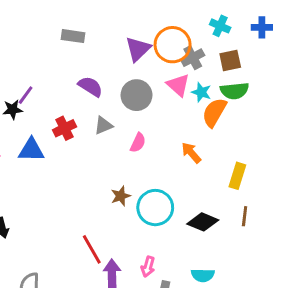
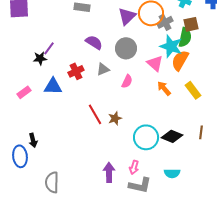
pink triangle: (178, 85) -> (155, 63), moved
green semicircle: (234, 91) -> (185, 37), moved, turned -72
cyan star: (201, 92) -> (171, 46), size x1.6
yellow rectangle: (237, 176) -> (193, 90), moved, turned -54
cyan circle: (155, 208) -> (146, 137), moved
red line: (92, 249) -> (95, 114), moved

